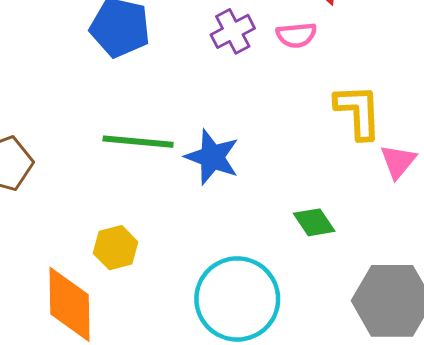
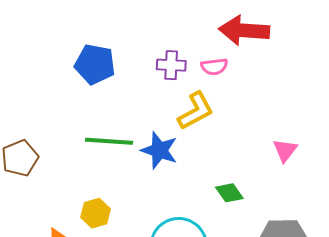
purple cross: (233, 31) -> (171, 65), turned 32
yellow L-shape: (358, 112) -> (196, 111), moved, turned 66

